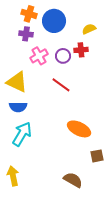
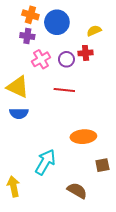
red line: (61, 85) -> (64, 90), turned -30
orange ellipse: (79, 129) -> (83, 137), turned -30
cyan arrow: (22, 134) -> (45, 162), moved

